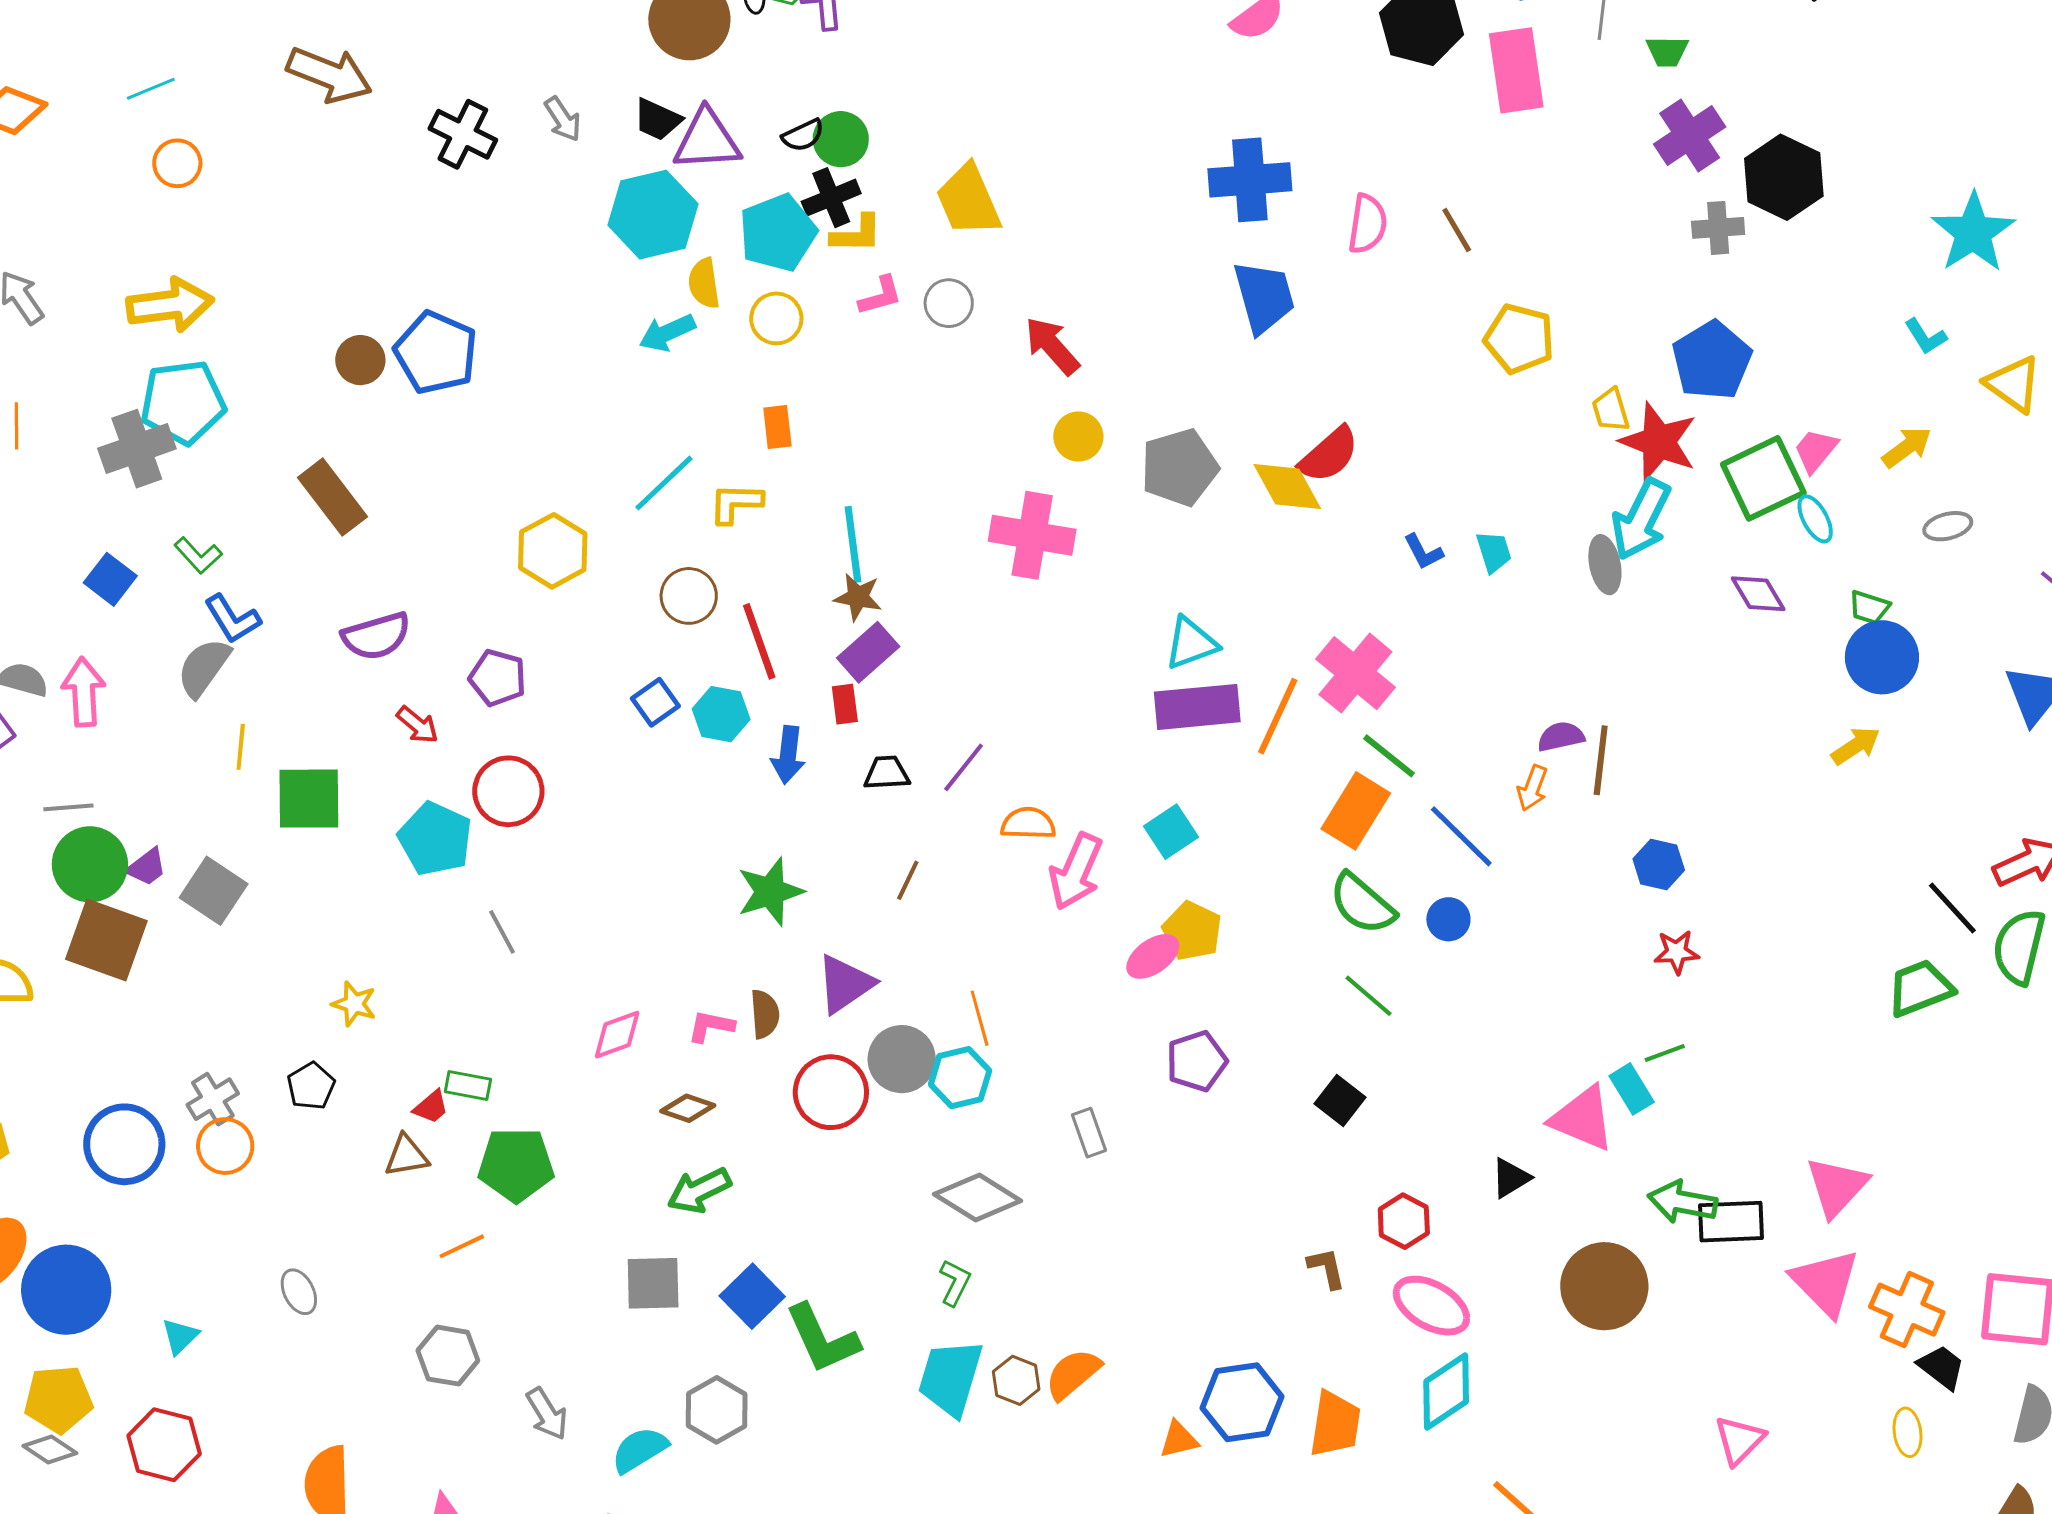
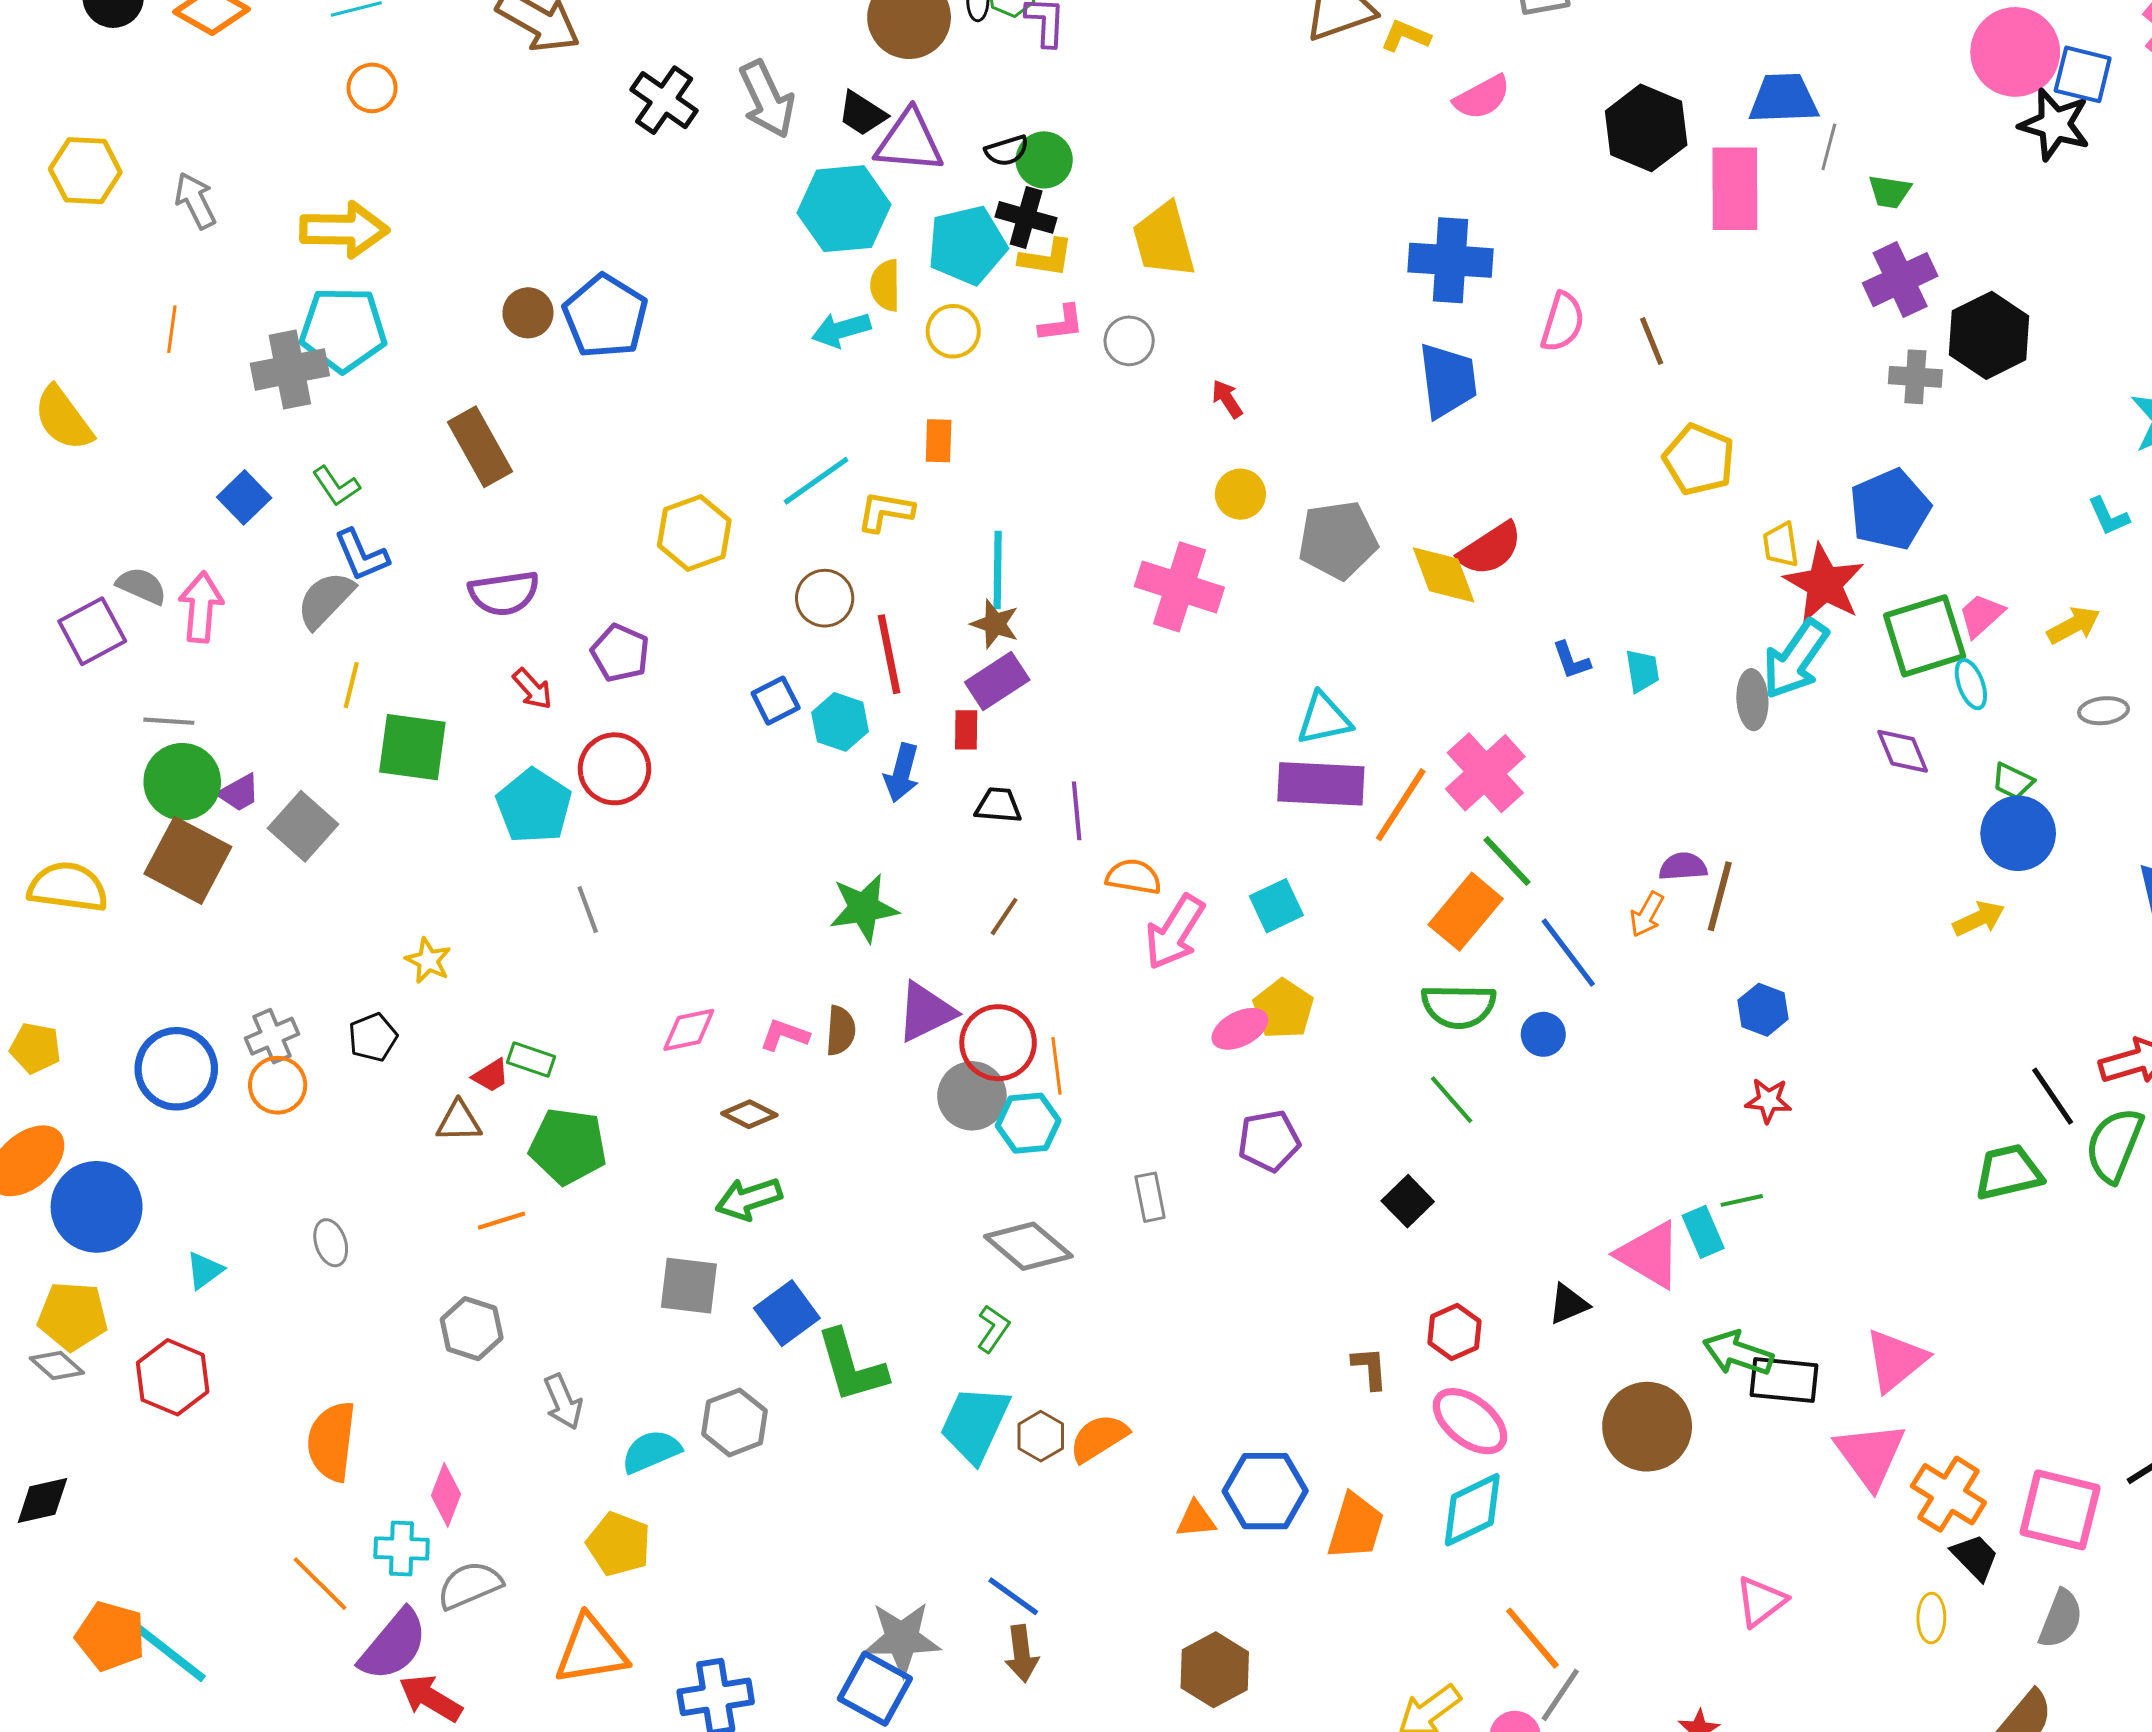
gray arrow: (563, 119) -> (767, 99), size x1.6
black cross: (831, 198) -> (1026, 217), turned 30
red arrow: (1052, 346) -> (1227, 399), size x0.6
purple line: (964, 767) -> (1077, 811), turned -52
green semicircle: (1362, 904) -> (1459, 1006), turned -48
red circle: (831, 1092) -> (998, 1043), moved

